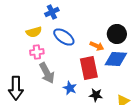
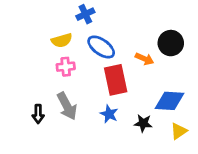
blue diamond: (116, 59) -> (169, 101), moved
red rectangle: (89, 68) -> (116, 80), moved
gray arrow: (47, 73) -> (67, 106), moved
black arrow: (16, 88) -> (38, 114), size x0.6

